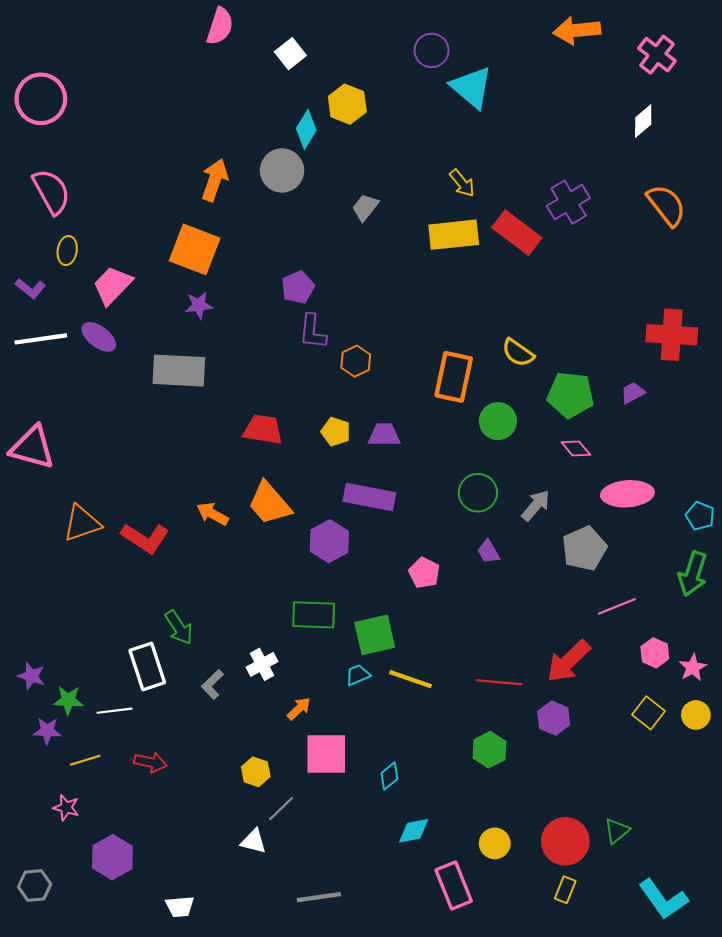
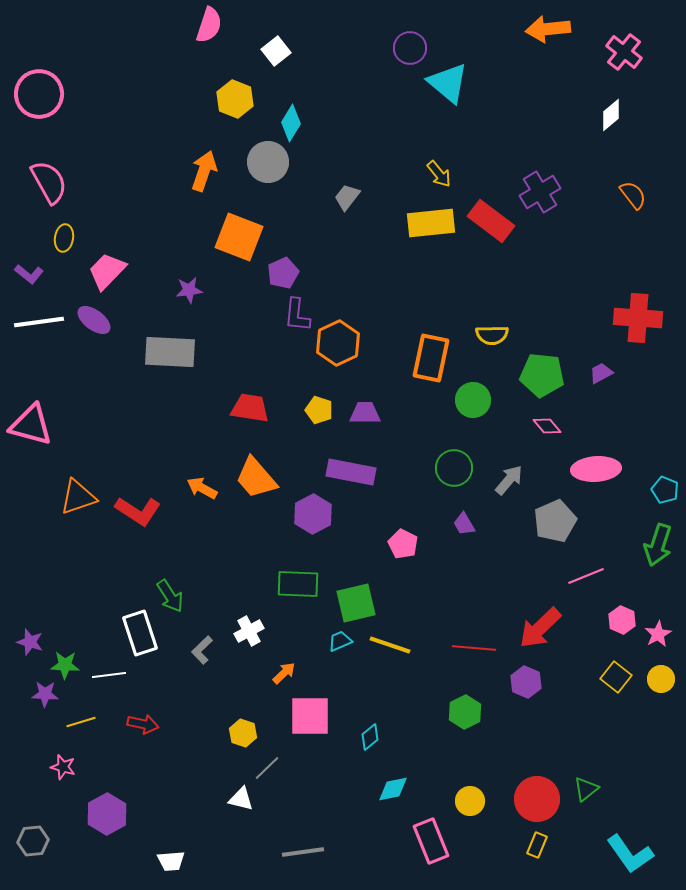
yellow hexagon: (347, 104) -> (235, 99), moved
orange semicircle: (666, 205) -> (633, 195), size x0.7
orange square: (195, 249) -> (239, 237), moved
yellow semicircle: (518, 353) -> (492, 335), turned -36
orange hexagon: (356, 361) -> (338, 343), size x1.5

